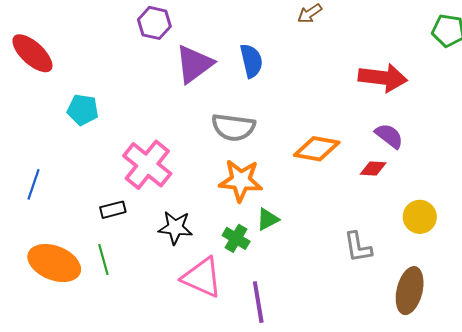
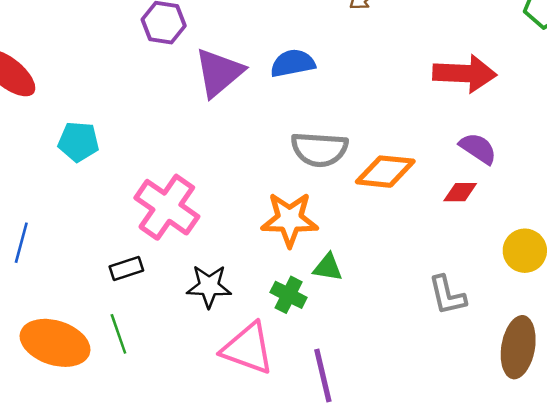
blue semicircle: (251, 61) -> (293, 63), turned -84
gray semicircle: (233, 127) -> (319, 149), moved
green triangle: (268, 219) -> (328, 267), turned 40

